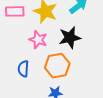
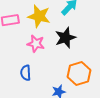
orange hexagon: (57, 66) -> (79, 74), moved

